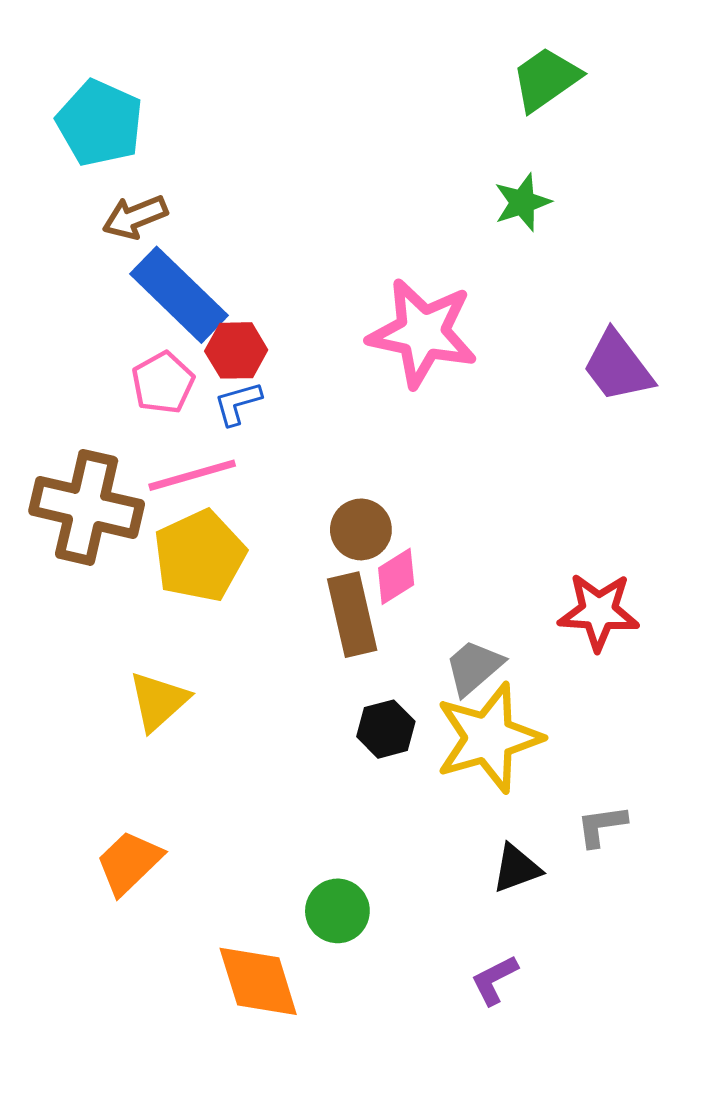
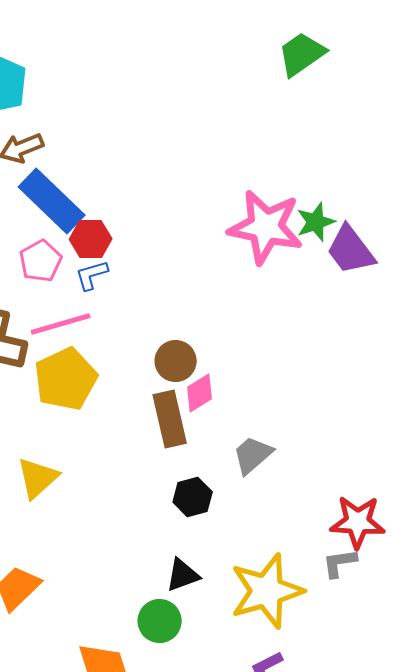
green star: (522, 202) -> (316, 222), moved
pink star: (423, 333) -> (266, 227), moved
red star: (599, 612) -> (358, 522), moved
yellow star: (489, 738) -> (267, 591), moved
black triangle: (516, 868) -> (183, 575), moved

